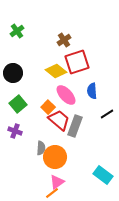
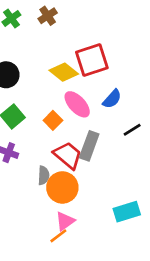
brown cross: (64, 40) -> (48, 16), moved
blue semicircle: (92, 91) -> (112, 99), turned -133
red trapezoid: (59, 120) -> (68, 155), moved
cyan rectangle: (103, 175) -> (127, 212), turned -54

